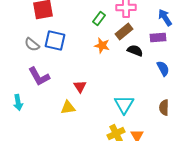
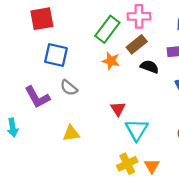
green rectangle: (99, 18) -> (107, 29), size x1.6
gray semicircle: (32, 44) -> (69, 88), moved
red triangle: (80, 86) -> (118, 109), moved

